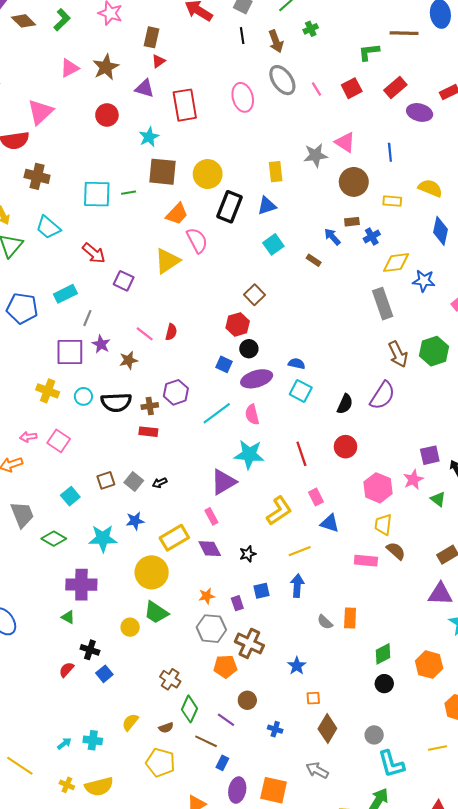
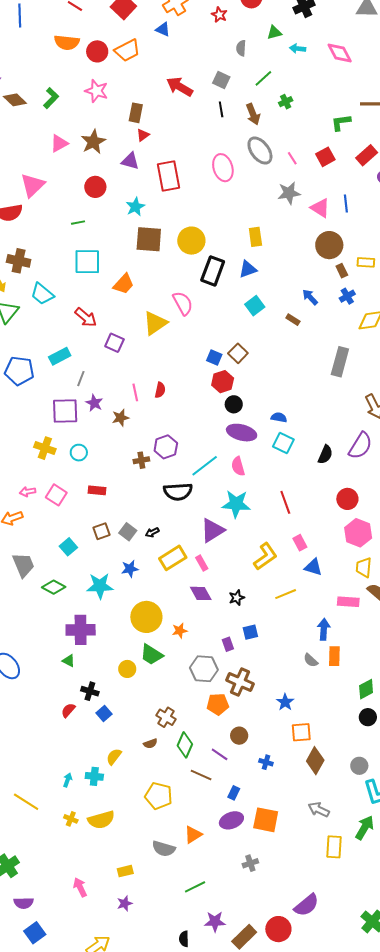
blue line: (390, 152) -> (346, 203), moved
gray star: (316, 155) -> (289, 193), moved
brown cross: (37, 176) -> (19, 261), moved
green line: (129, 193) -> (78, 223), moved
orange trapezoid: (177, 214) -> (124, 284), moved
brown rectangle: (352, 222) -> (342, 271), moved, turned 72
gray rectangle: (383, 304) -> (340, 362), moved, turned 36
pink line: (145, 334) -> (135, 392), turned 42
blue square: (224, 364) -> (214, 358), moved
purple ellipse: (257, 379) -> (242, 433), turned 32
black semicircle: (116, 402) -> (178, 492), moved
red rectangle: (148, 432) -> (97, 490), moved
red circle: (346, 447) -> (347, 499), moved
yellow rectangle: (174, 538) -> (173, 558), moved
blue arrow: (297, 586) -> (324, 629), moved
orange star: (207, 596) -> (180, 631), moved
orange square: (313, 698) -> (301, 732), size x1.5
yellow semicircle: (130, 722) -> (114, 757), moved
brown semicircle: (166, 728) -> (150, 744), moved
cyan arrow: (64, 744) -> (68, 780), turned -32
blue rectangle: (222, 763) -> (234, 793), moved
gray arrow: (317, 770) -> (319, 810), moved
purple ellipse: (237, 790) -> (231, 820), turned 60

